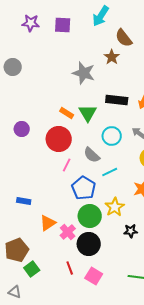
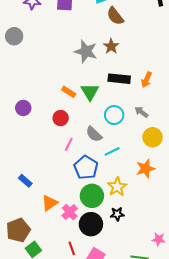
brown semicircle: (124, 38) -> (115, 16), moved
brown star: (112, 57) -> (111, 46), moved
gray circle: (13, 67) -> (14, 36), moved
red circle: (59, 139) -> (61, 118), size x0.6
blue rectangle: (24, 201) -> (25, 181), turned 32
black star: (131, 231) -> (117, 214), moved

